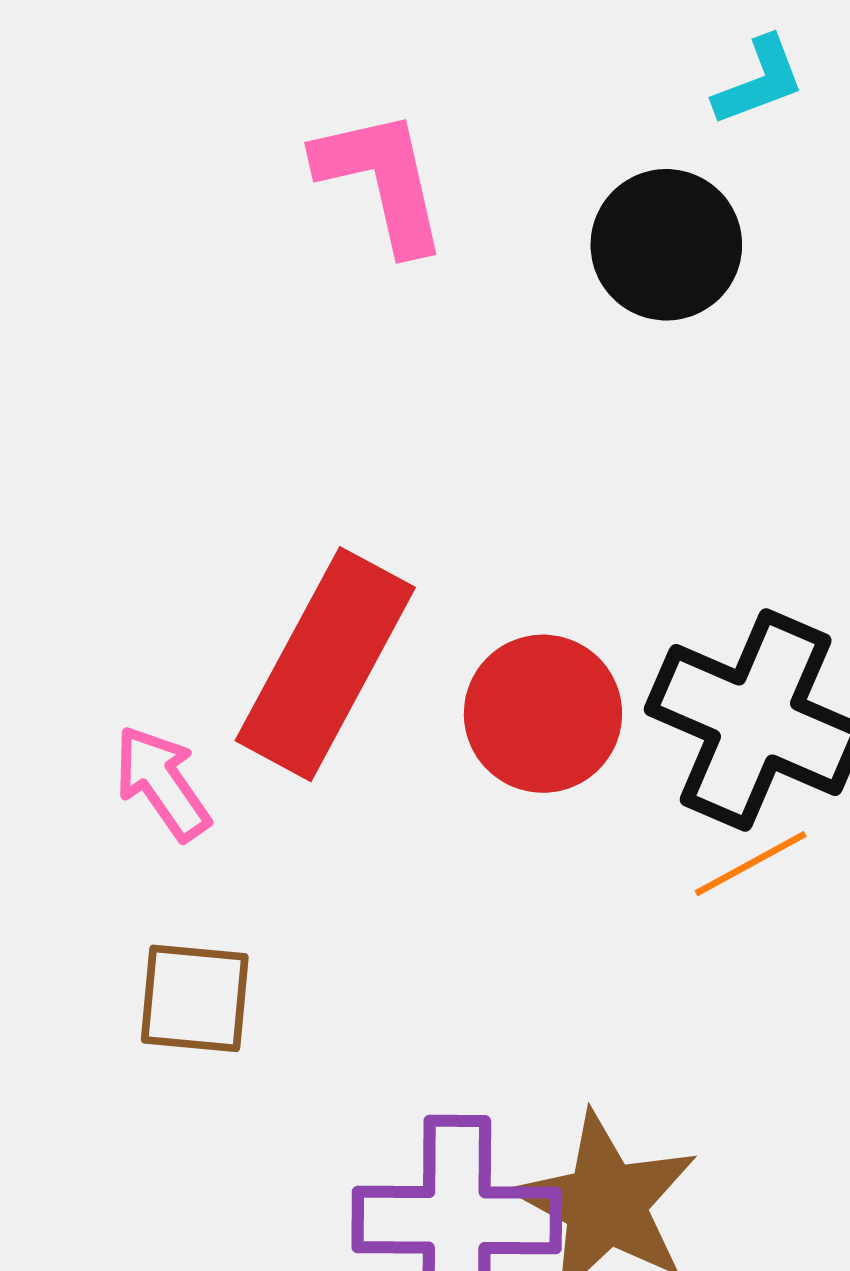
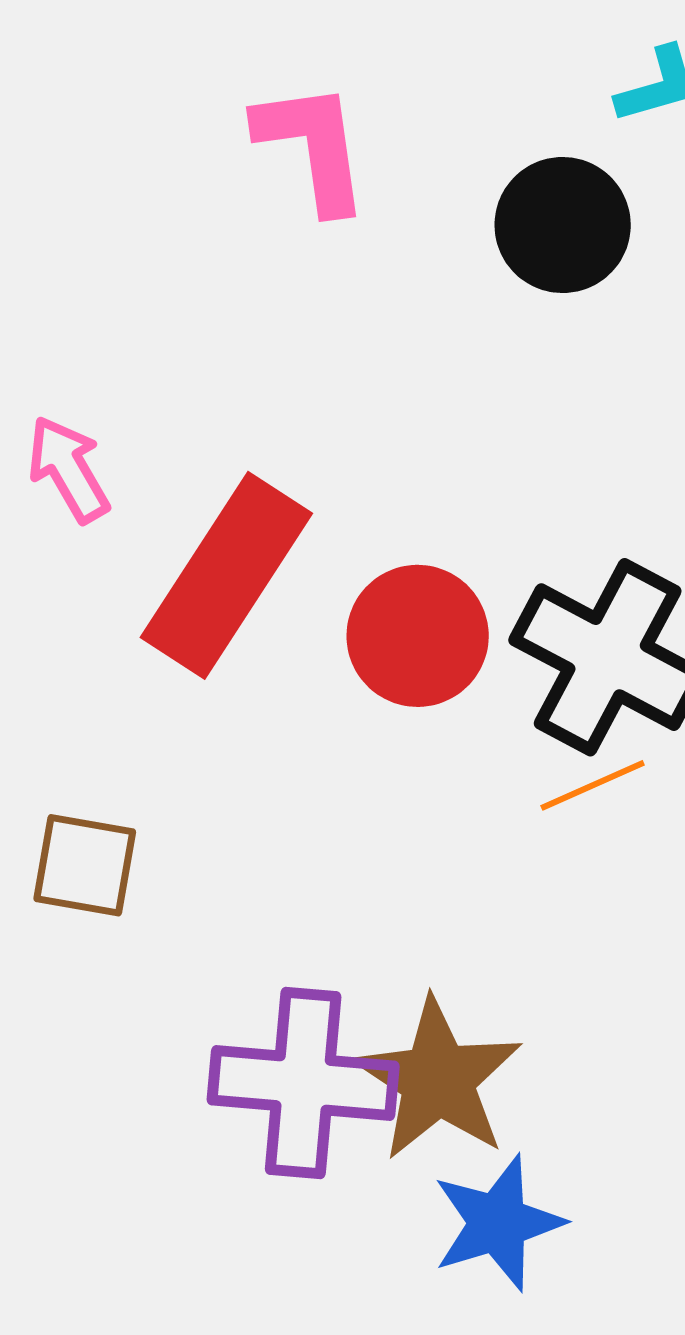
pink arrow: (162, 783) -> (68, 469), moved

